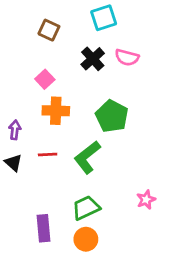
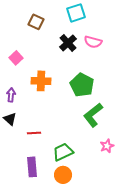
pink square: (45, 79) -> (16, 58), moved
red line: (48, 154) -> (34, 133), moved
green L-shape: (87, 157) -> (93, 115), moved

